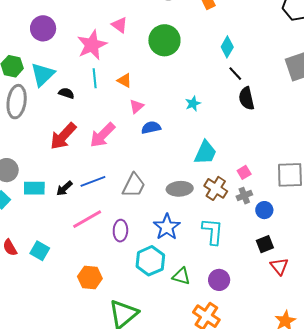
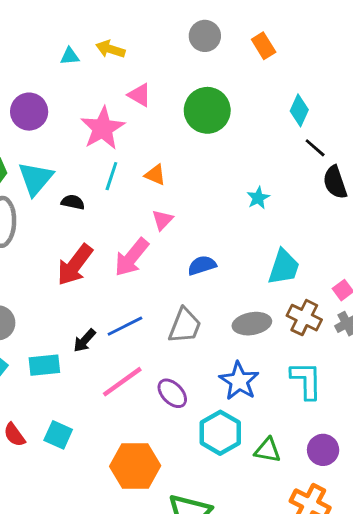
cyan line: (95, 78) -> (111, 176), turned 30
pink triangle: (137, 106) -> (162, 220), moved
blue semicircle: (151, 128) -> (202, 265), moved
cyan rectangle: (34, 188) -> (44, 365), moved
purple ellipse: (120, 231) -> (172, 393), turned -40
orange hexagon: (90, 277) -> (135, 466), size x1.4

